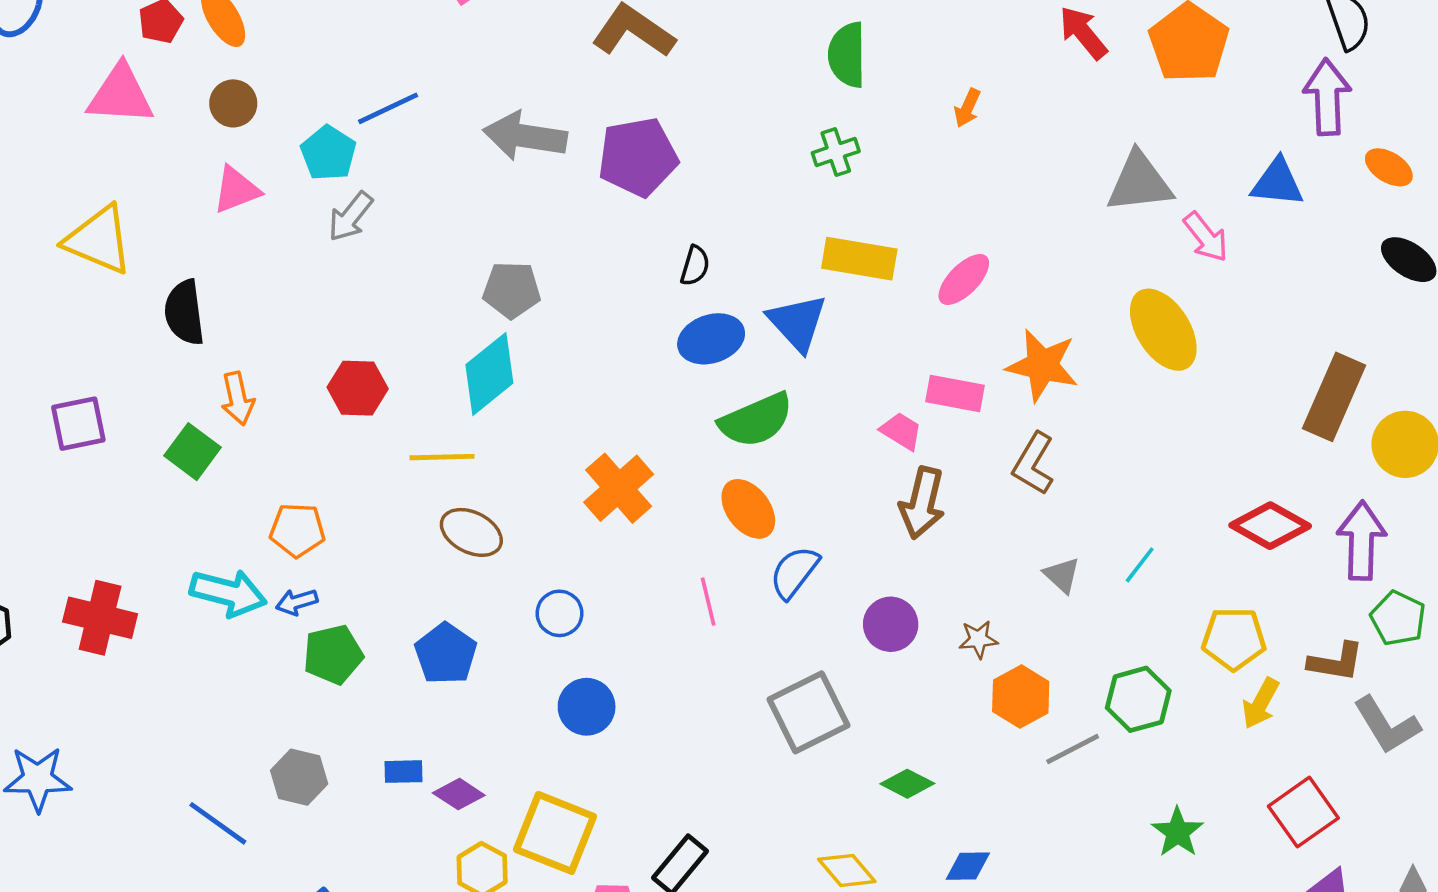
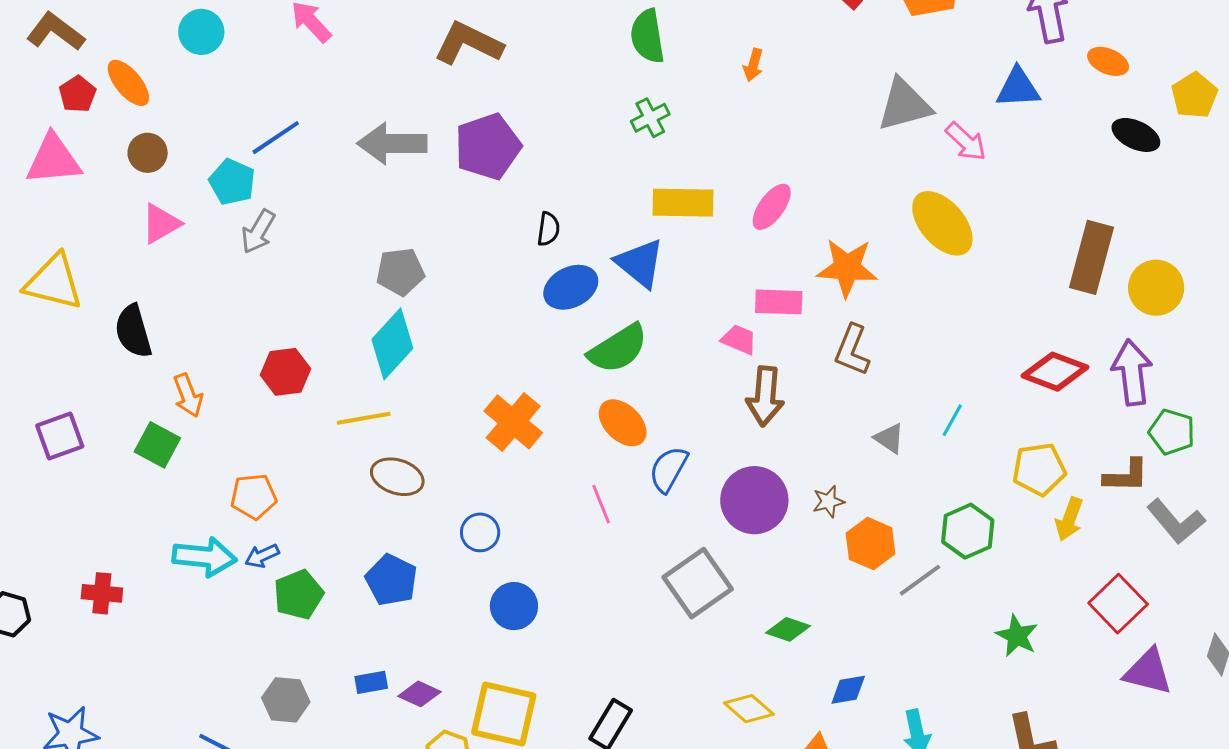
red cross: (100, 618) -> (102, 593), size x0.7
purple circle: (891, 624) -> (754, 500), size x1.5

